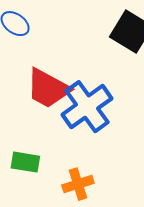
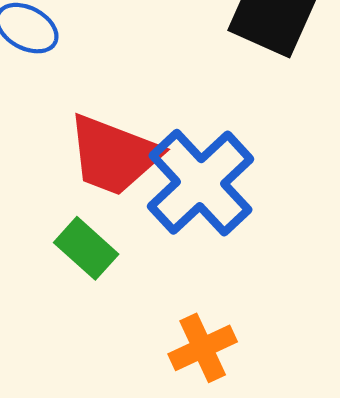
green rectangle: (25, 162) -> (86, 248), moved, turned 40

